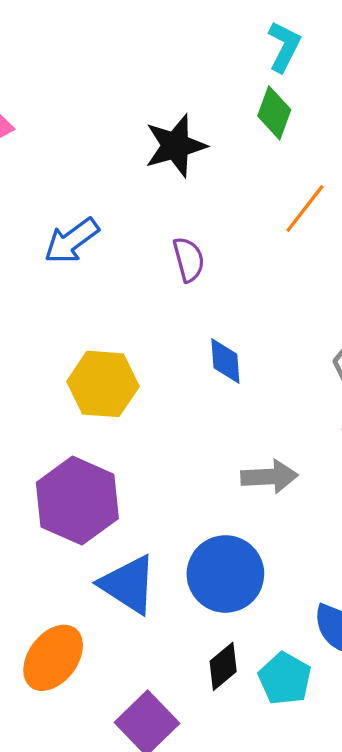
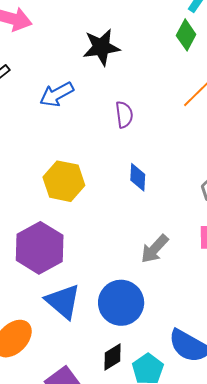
black star: (176, 146) -> (101, 47), moved
gray arrow: (269, 477) -> (155, 249), turned 128

